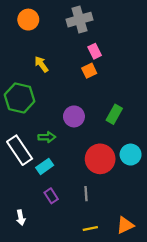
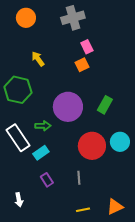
purple circle: (74, 116) -> (68, 107), size x1.5

